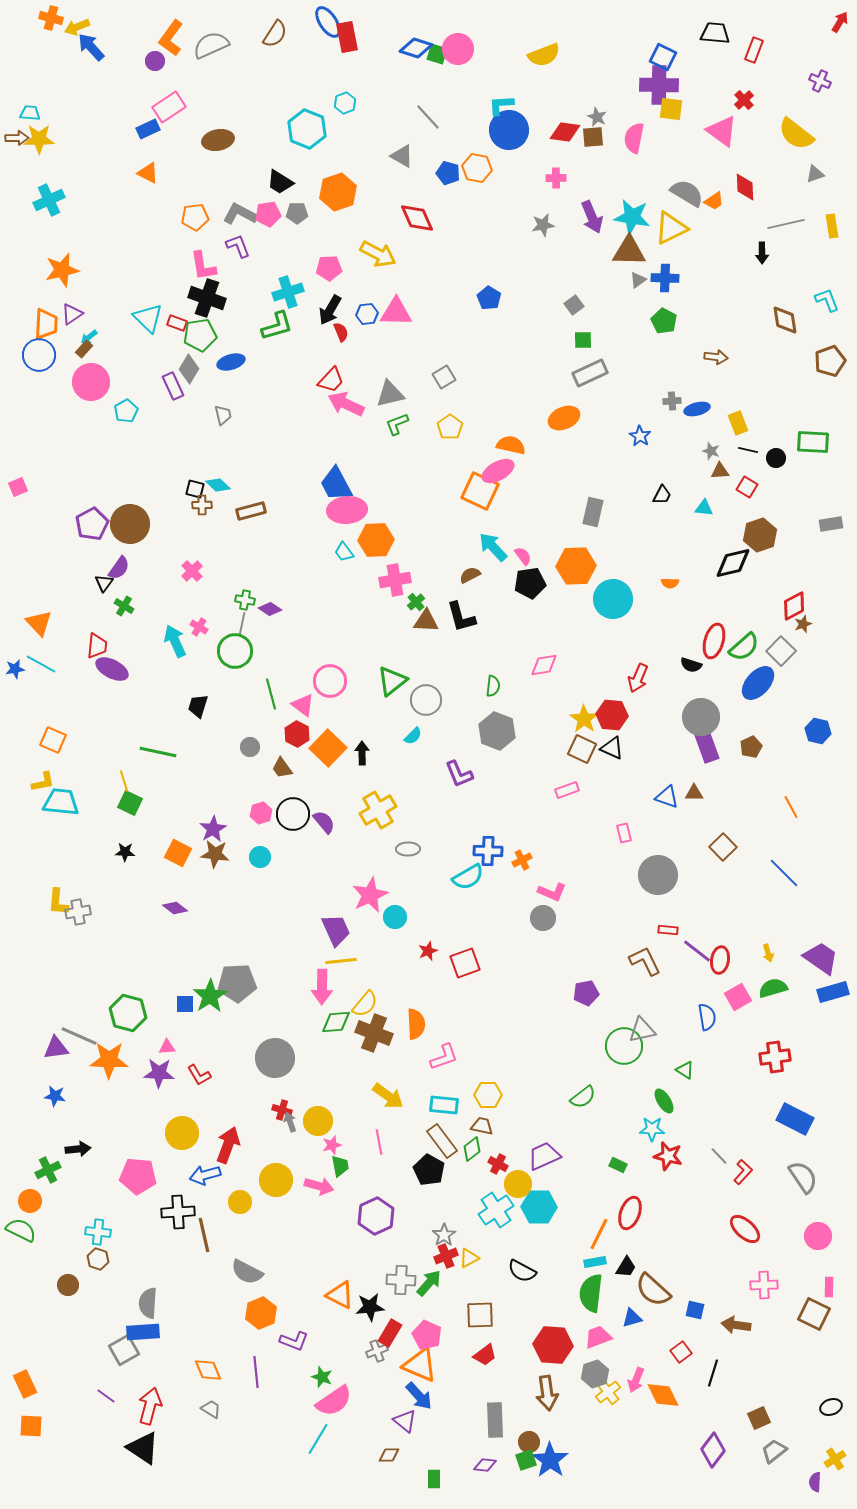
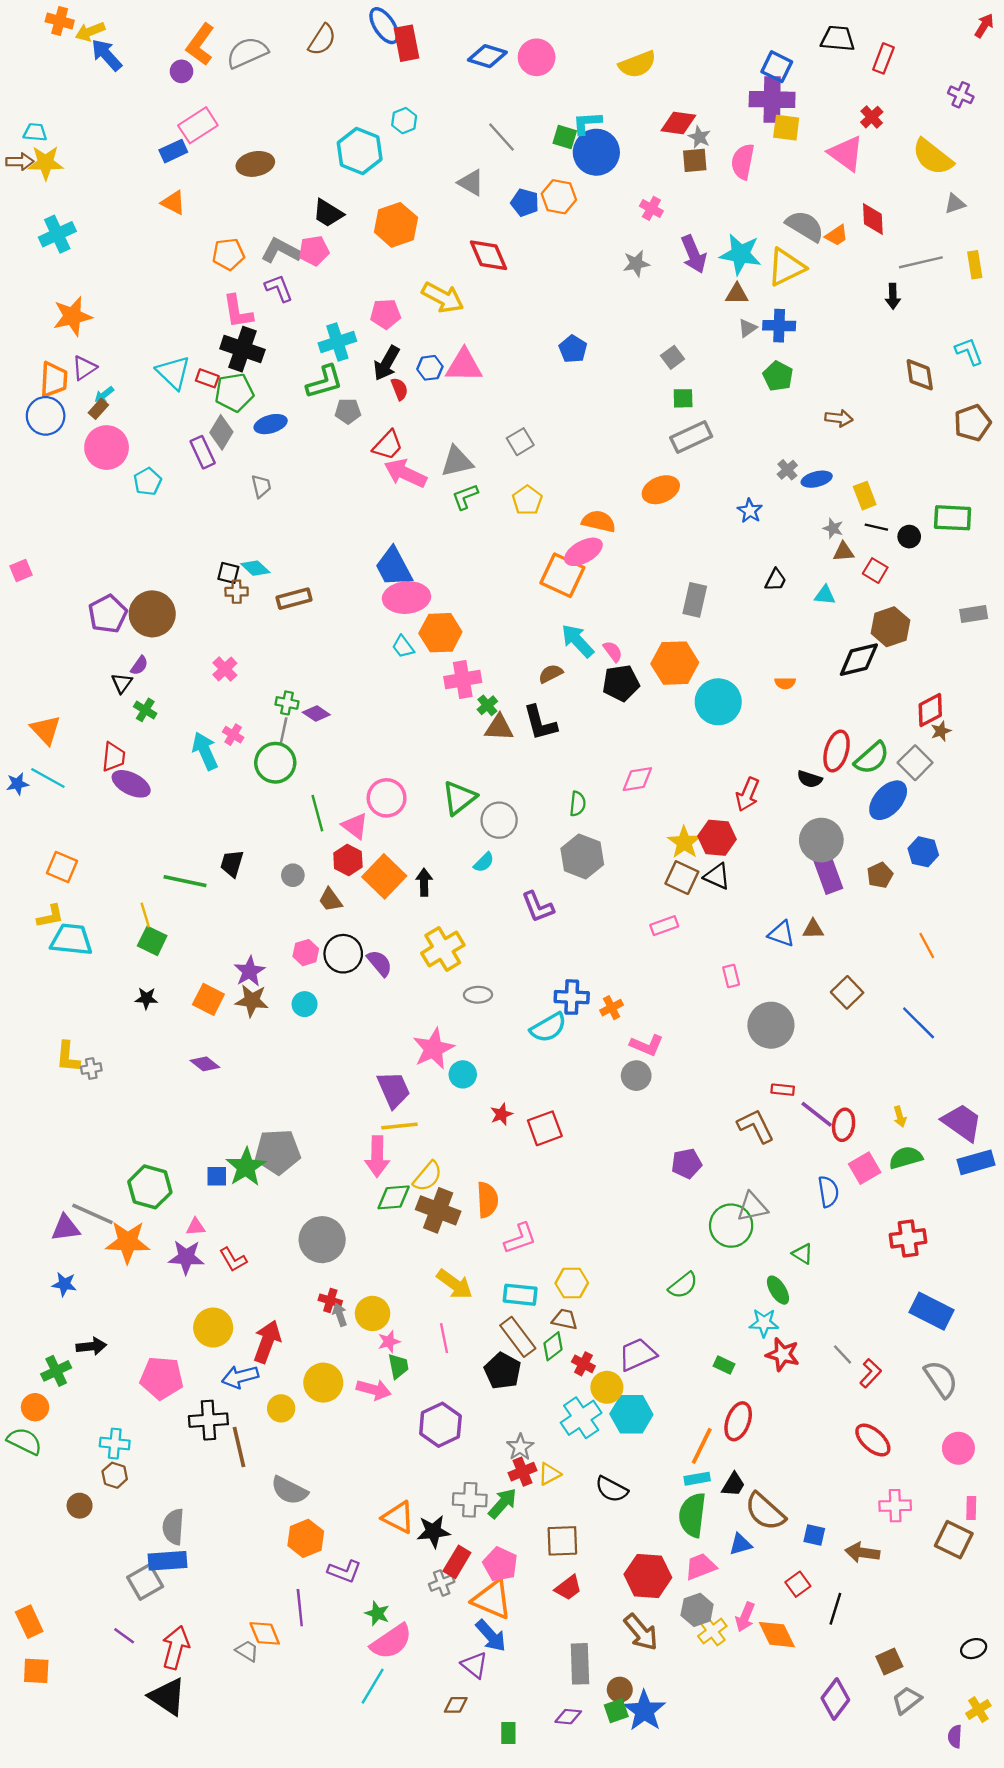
green square: (437, 54) -> (565, 137), moved
red diamond: (565, 132) -> (678, 123), moved
pink cross: (556, 178) -> (651, 208), turned 30
gray pentagon: (297, 213) -> (348, 411), moved
brown triangle: (629, 251) -> (737, 294), size x0.6
gray cross: (672, 401) -> (787, 470), turned -36
purple semicircle: (119, 568) -> (139, 665), size x0.7
black trapezoid: (198, 706) -> (232, 863), moved
blue hexagon: (818, 731) -> (923, 852), moved
gray cross: (78, 912) -> (91, 1069), size x0.7
orange diamond: (208, 1370) -> (265, 1633), moved
brown arrow: (547, 1393) -> (641, 1632), turned -32

